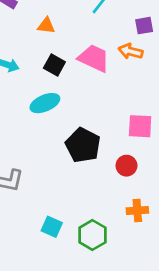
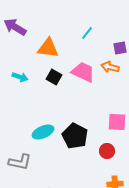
orange triangle: (46, 26) -> (48, 48), size x1.6
cyan ellipse: (45, 103) -> (43, 132), moved

